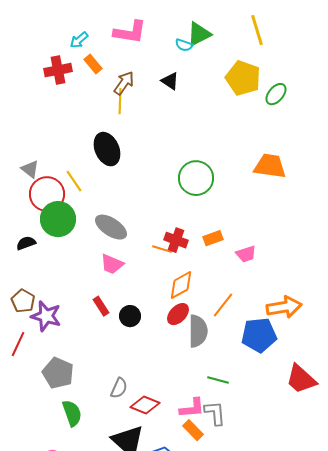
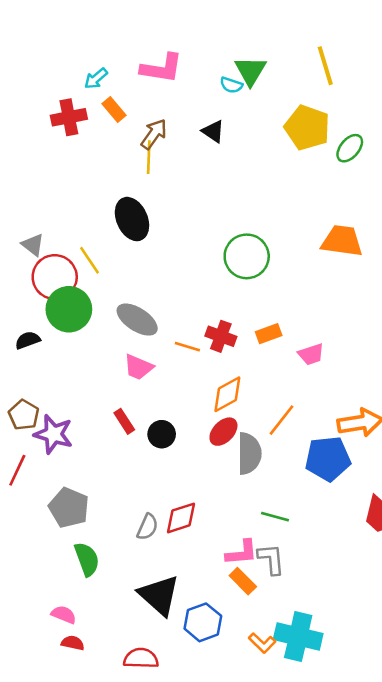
green triangle: (199, 34) -> (251, 71), turned -32
orange line: (162, 249) -> (187, 347), moved
red diamond: (145, 405) -> (181, 518), moved, turned -40

